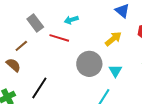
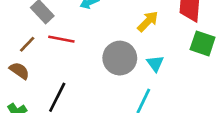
red line: (59, 38) -> (61, 39), moved

